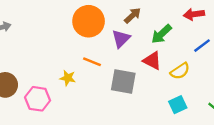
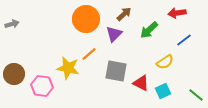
red triangle: (152, 61) -> (141, 83), moved
orange line: (92, 62) -> (89, 54), turned -63
yellow star: (68, 78) -> (68, 68), size x1.6

